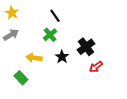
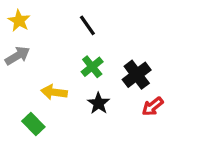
green cross: (50, 35) -> (92, 67), moved
black star: (62, 57) -> (99, 103), moved

